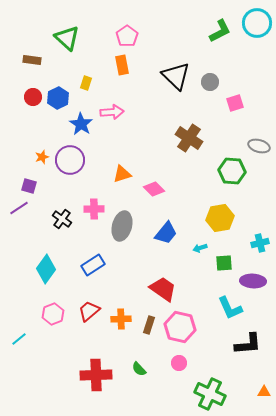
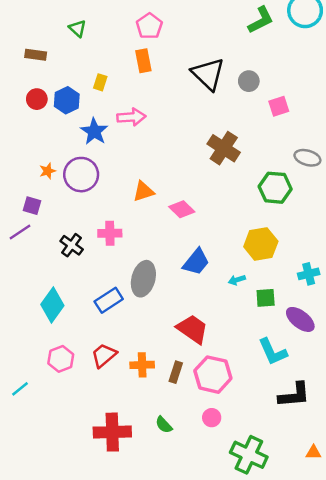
green triangle: (67, 38) -> (78, 28), size x0.6
gray ellipse: (122, 226) -> (143, 279), moved
purple ellipse: (253, 281) -> (300, 319), turned 35

